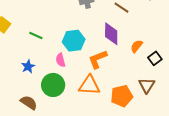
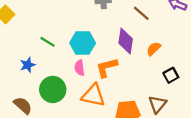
green line: (36, 35) -> (48, 42), moved
orange semicircle: (137, 46) -> (154, 49), moved
pink semicircle: (61, 60) -> (79, 68), moved

